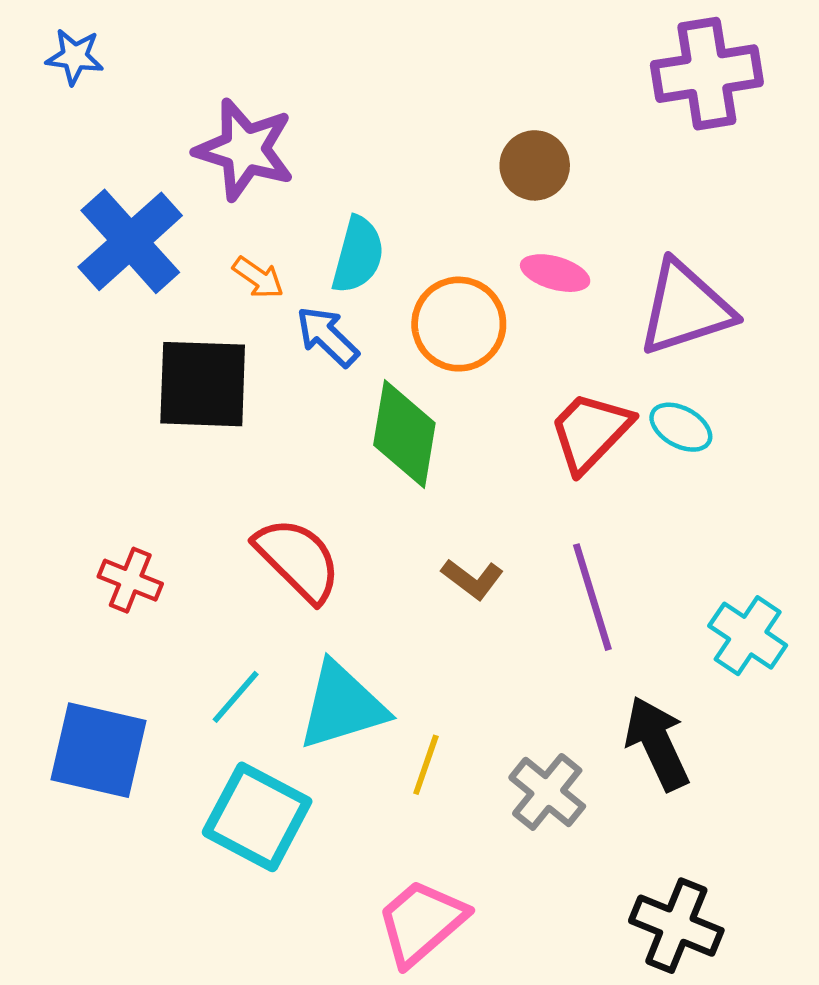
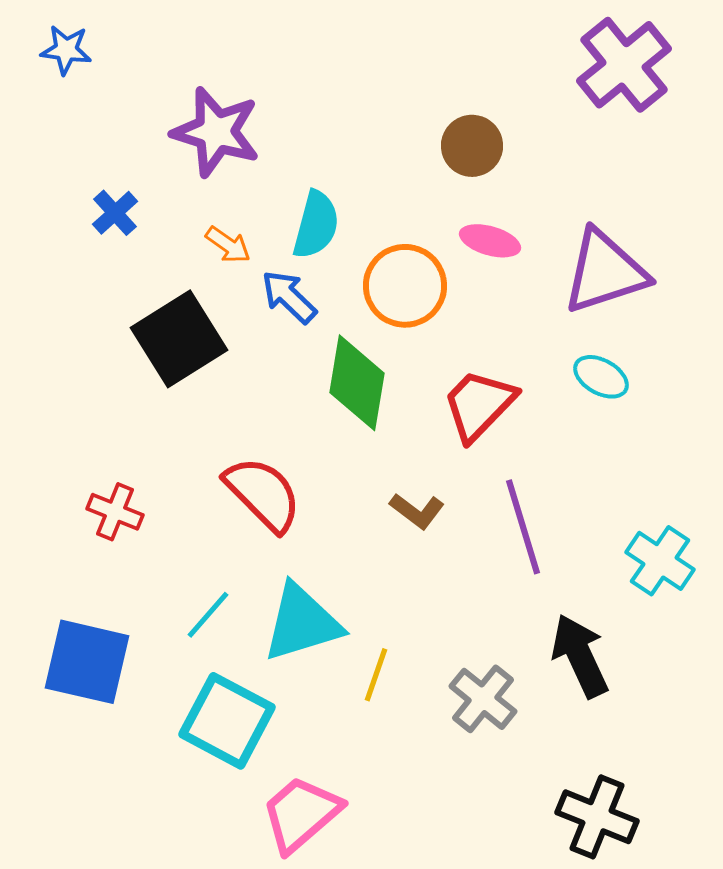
purple cross: (707, 74) -> (624, 65), turned -30
blue cross: (130, 241) -> (115, 213), size x0.5
black square: (203, 384) -> (179, 339), turned -34
red trapezoid: (590, 432) -> (479, 405), moved
pink trapezoid: (421, 922) -> (301, 814), moved

